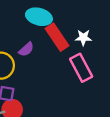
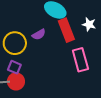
white star: (83, 38) -> (89, 24), moved

